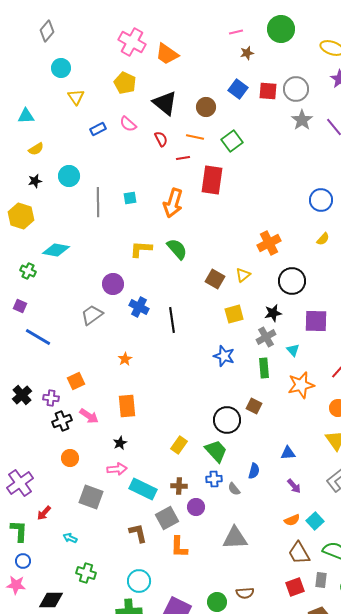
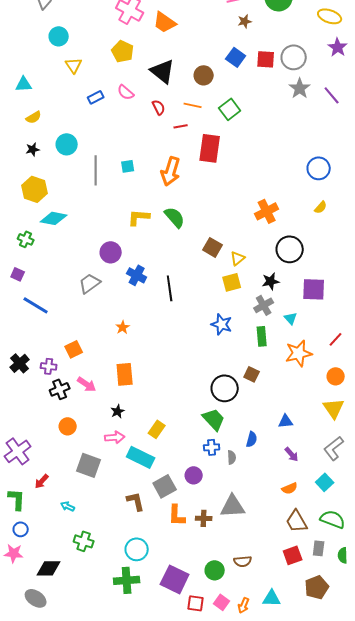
yellow hexagon: (21, 216) -> (35, 189), moved
yellow triangle: (243, 275) -> (238, 258), moved
yellow rectangle: (179, 445) -> (157, 429), moved
brown cross: (179, 486) -> (204, 518), moved
gray semicircle: (234, 489) -> (232, 457), turned -144
cyan square: (315, 521) -> (325, 482), moved

